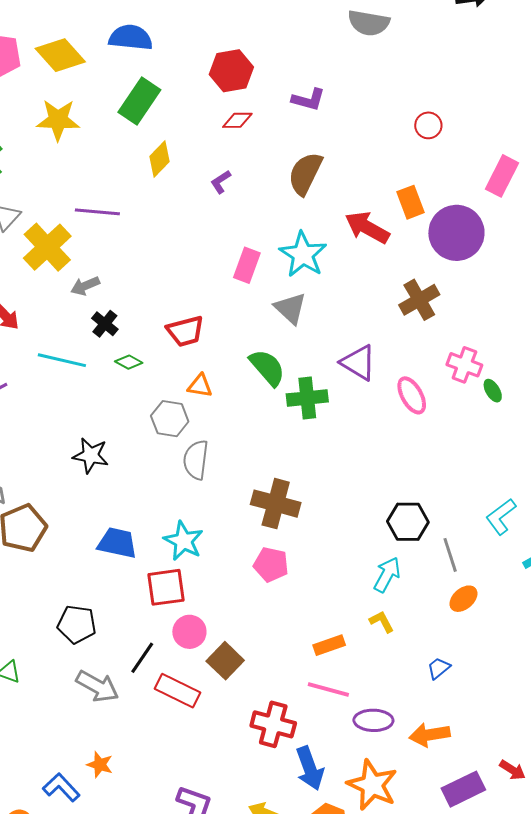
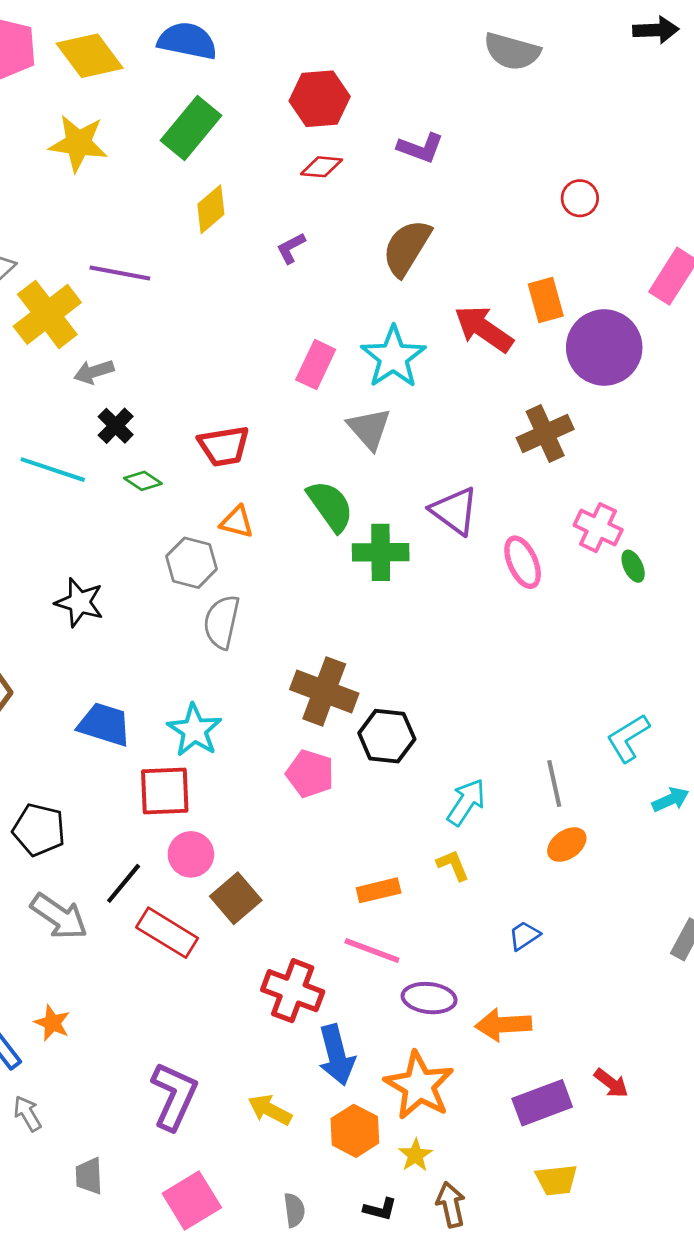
black hexagon: (408, 522) -> (387, 736), moved

